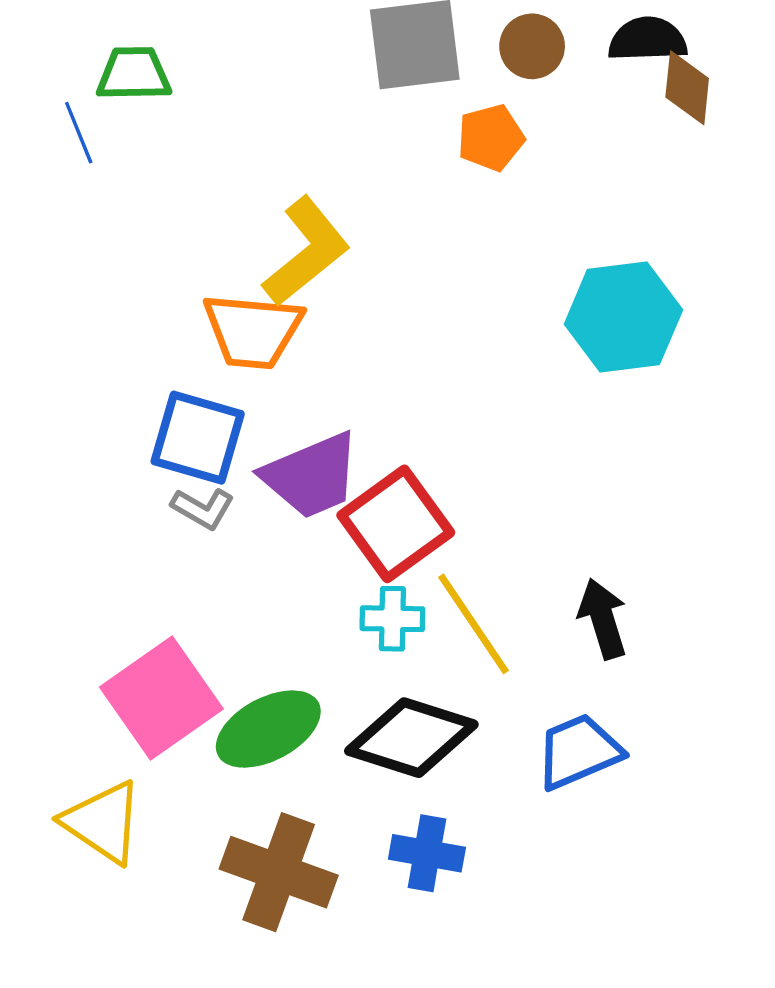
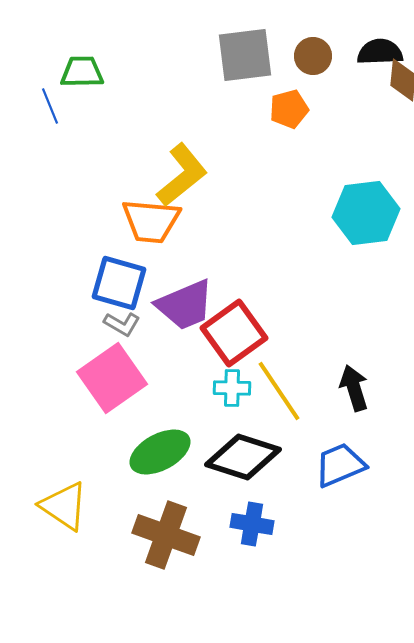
pink square: (161, 698) -> (112, 378), moved

